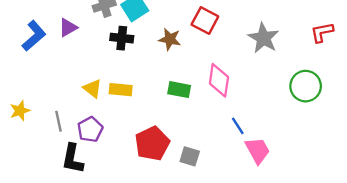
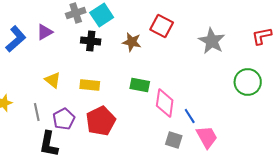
pink diamond: (219, 80) -> (165, 103), moved
yellow triangle: (92, 88) -> (53, 80), moved
red pentagon: (152, 143) -> (101, 121), moved
gray square: (190, 156) -> (174, 140), moved

